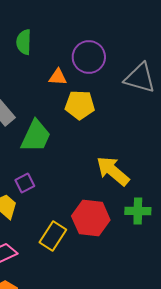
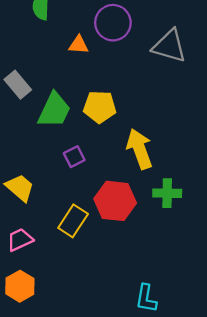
yellow pentagon: (80, 105) -> (100, 107), moved
yellow arrow: (113, 171) -> (139, 149), turned 30
purple square: (25, 183) -> (74, 157), moved

